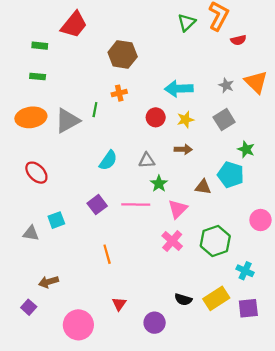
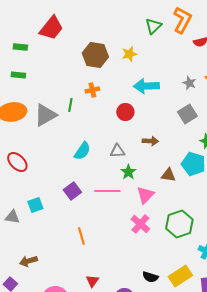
yellow star: (185, 120) -> (129, 54), moved

